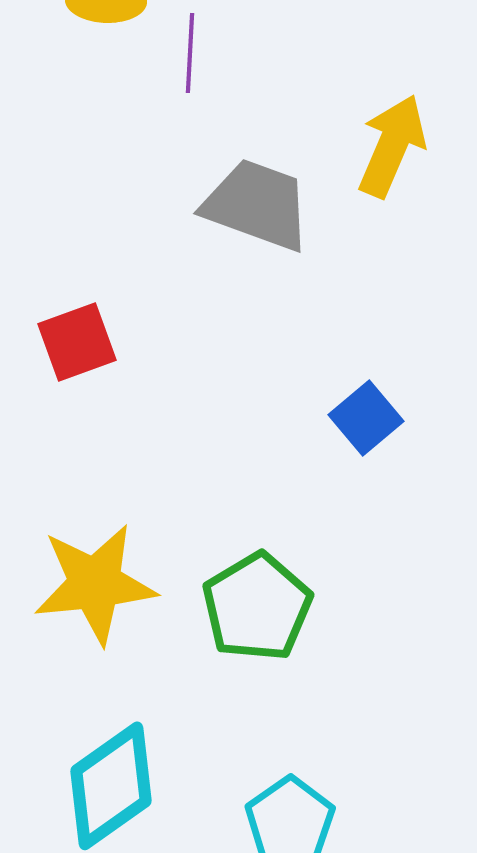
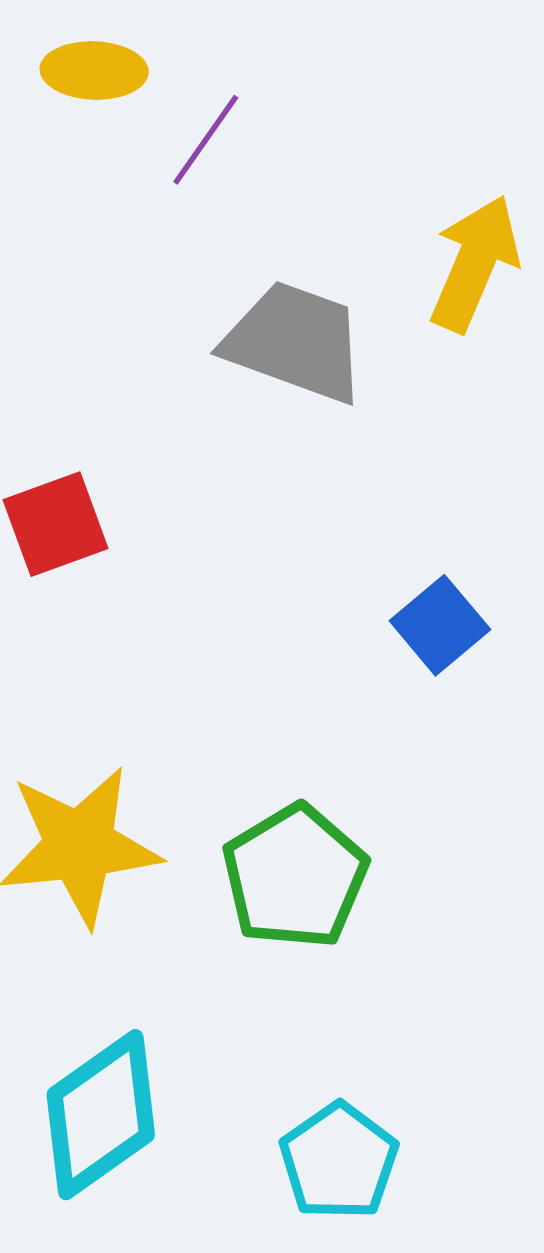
purple line: (190, 53) -> (206, 140), turned 32

